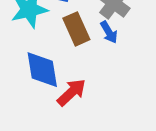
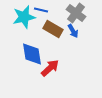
brown rectangle: (76, 29) -> (53, 29), turned -36

